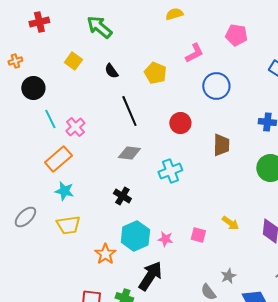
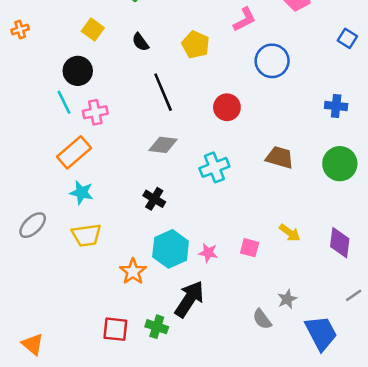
black circle: (33, 88) -> (78, 71), moved
pink cross: (75, 127) -> (95, 112), turned 30
brown trapezoid: (221, 145) -> (280, 157), moved, turned -75

